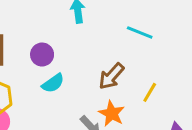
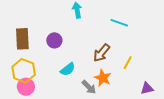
cyan semicircle: (53, 83) -> (68, 69), moved

